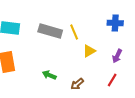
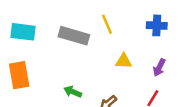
yellow line: (74, 32) -> (107, 24), moved
yellow triangle: (89, 51) -> (124, 61), turned 32

